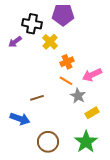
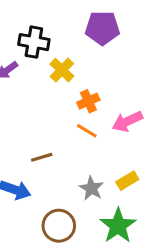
purple pentagon: (63, 15) -> (102, 28), moved
gray star: (78, 96) -> (91, 188), moved

